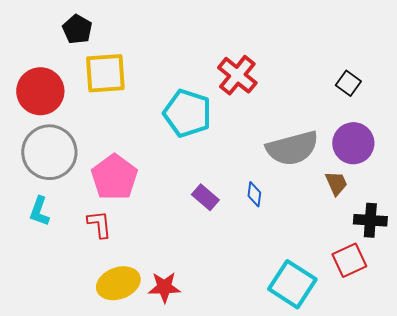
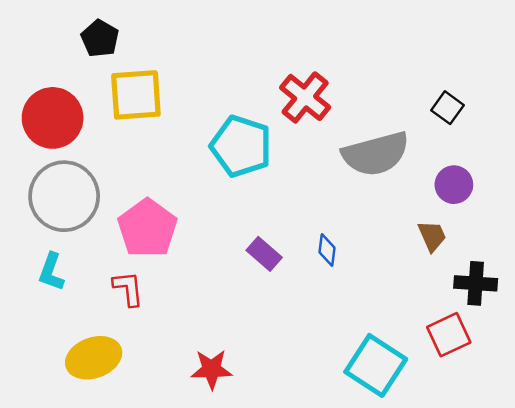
purple circle: (353, 143) -> (454, 185), size x0.7
gray semicircle: (292, 148) -> (376, 154), moved
yellow ellipse: (118, 283) -> (94, 358), moved

